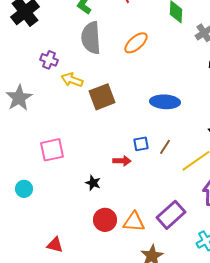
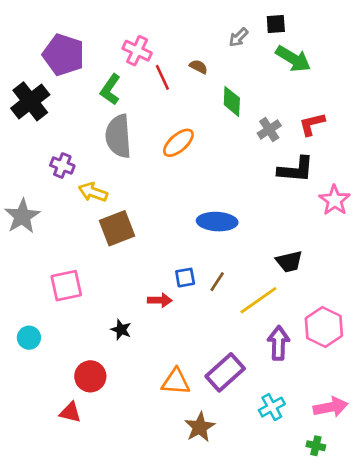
brown square: (102, 97) -> (117, 228), moved
red circle: (105, 220) -> (90, 376), moved

